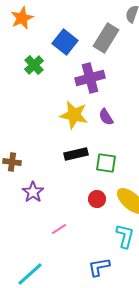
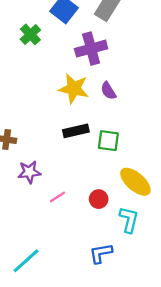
purple star: (33, 192) -> (29, 172), turned 30
red circle: (97, 199) -> (99, 199), moved
pink line: (59, 229) -> (57, 197), moved

